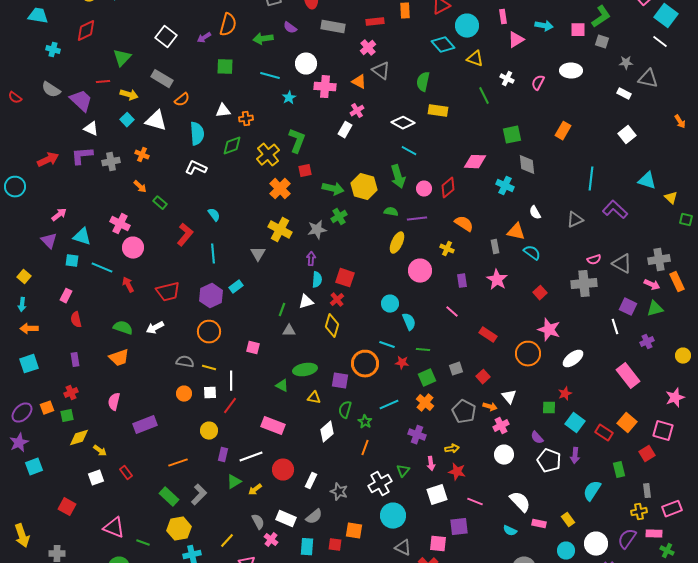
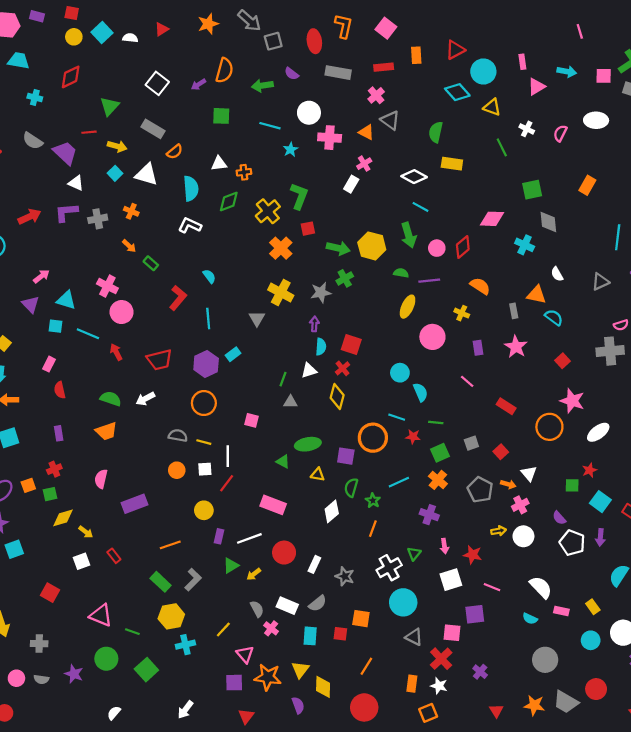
yellow arrow: (452, 449) -> (499, 531), moved

